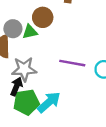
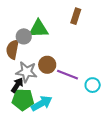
brown circle: (43, 17) -> (47, 65), moved
green triangle: (30, 32) -> (39, 29), moved, size x1.5

